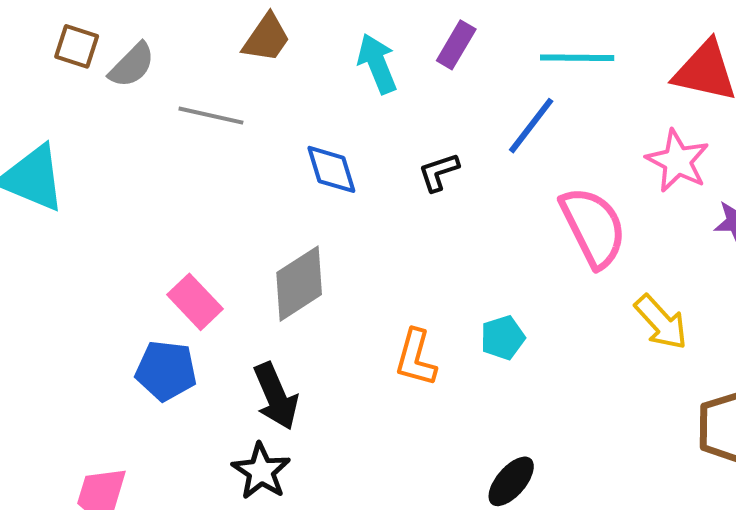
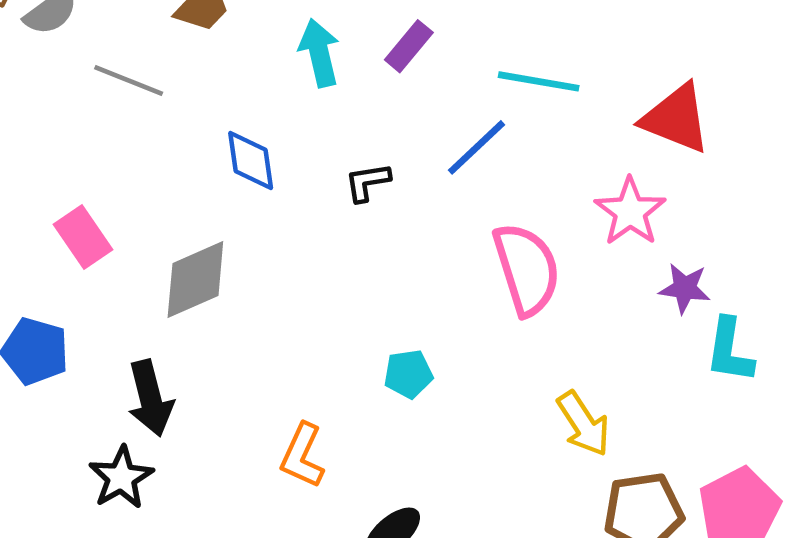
pink rectangle: (195, 302) -> (83, 237), moved
yellow arrow: (661, 322) -> (583, 424), moved
orange L-shape: (416, 358) -> (302, 456), moved

